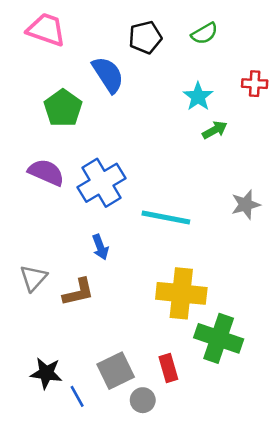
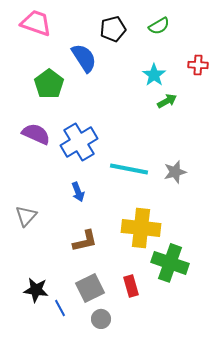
gray star: (246, 205) -> (175, 172), moved
brown L-shape: (78, 292) -> (85, 241), moved
gray circle: (143, 400) -> (101, 319), moved

